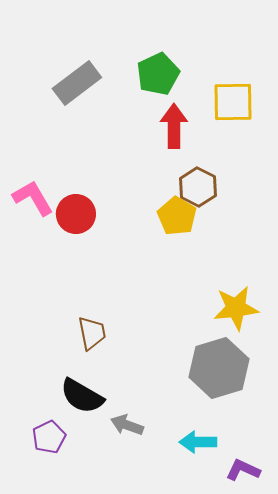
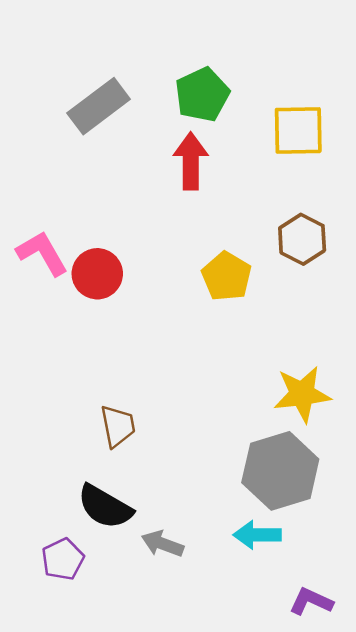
red arrow: (174, 126) -> (191, 161), moved
brown hexagon: (198, 187) -> (302, 239), moved
cyan arrow: (198, 442) -> (257, 535), moved

